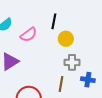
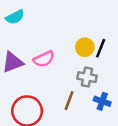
black line: (54, 21) -> (101, 48), moved
pink semicircle: (29, 35) -> (44, 59), moved

